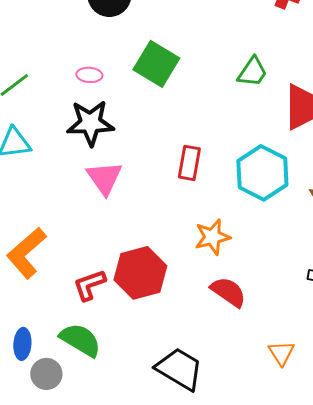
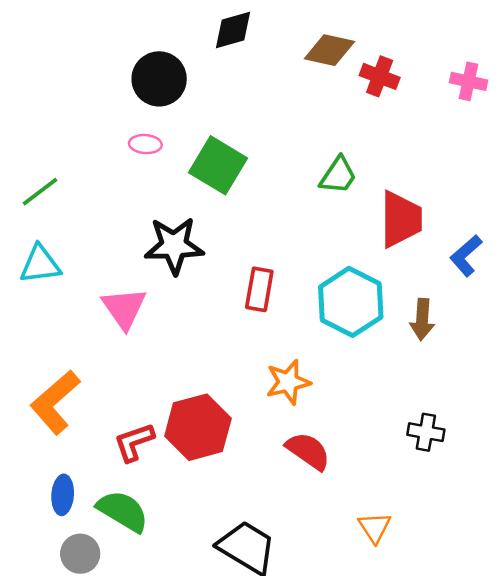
pink ellipse: (89, 75) -> (145, 144), moved
black star: (90, 123) -> (174, 246), moved
pink triangle: (104, 178) -> (124, 308), moved
blue ellipse: (22, 344) -> (63, 495), moved

